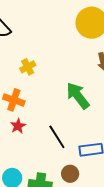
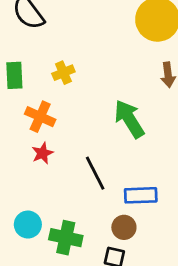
brown circle: (70, 174) -> (124, 227), moved

